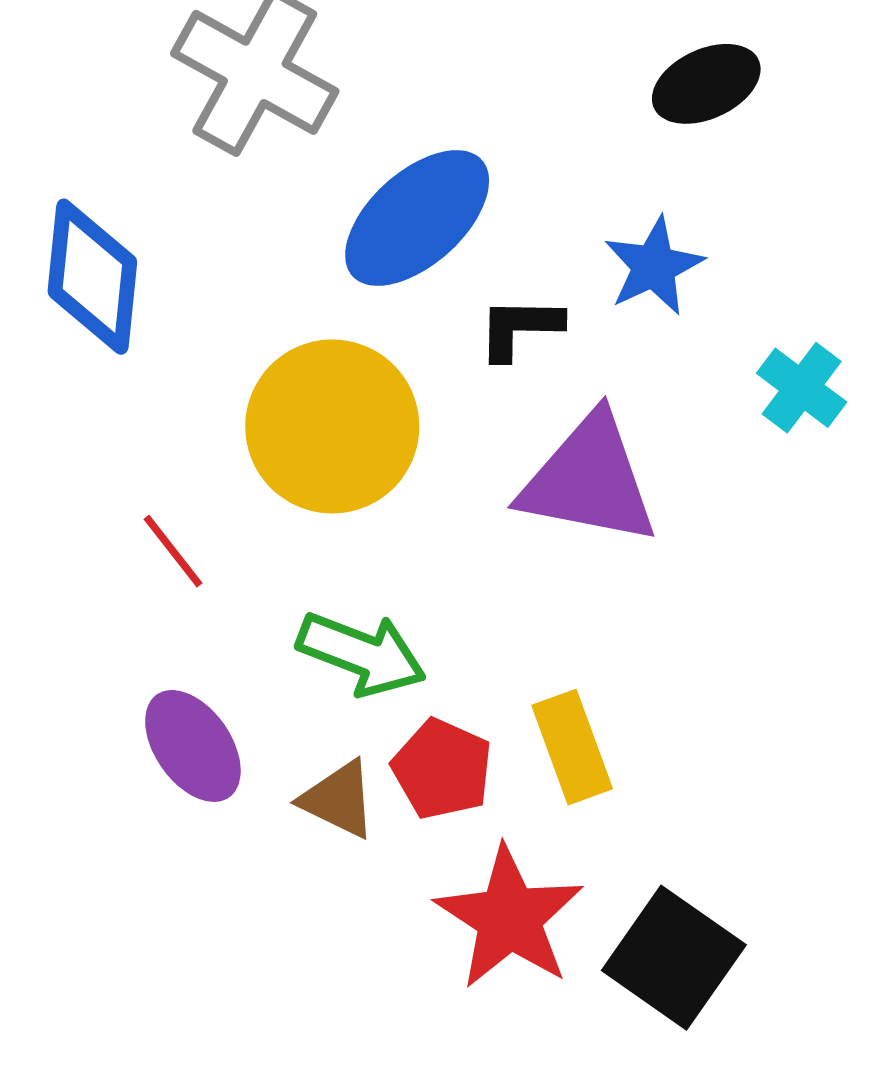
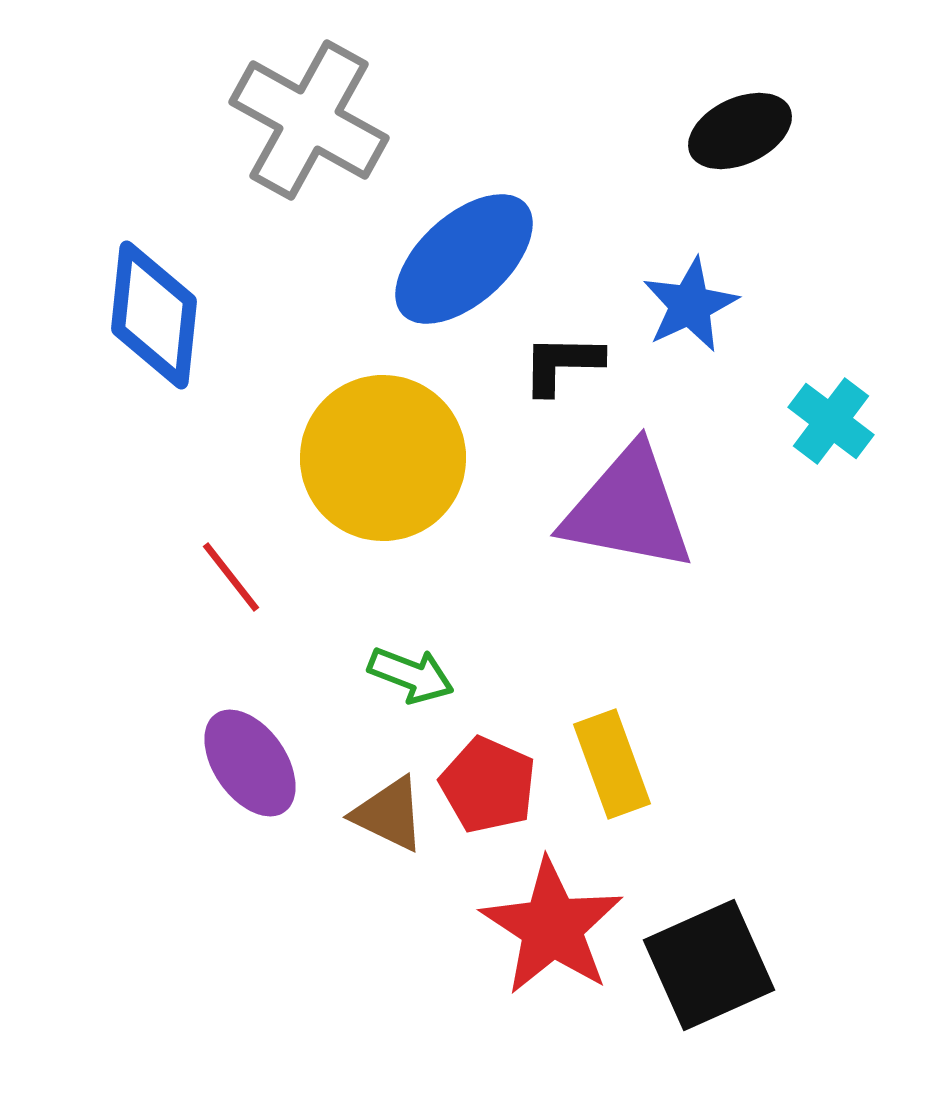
green arrow: (362, 654) -> (411, 675), size x0.7
black square: (674, 958) -> (709, 965), turned 31

